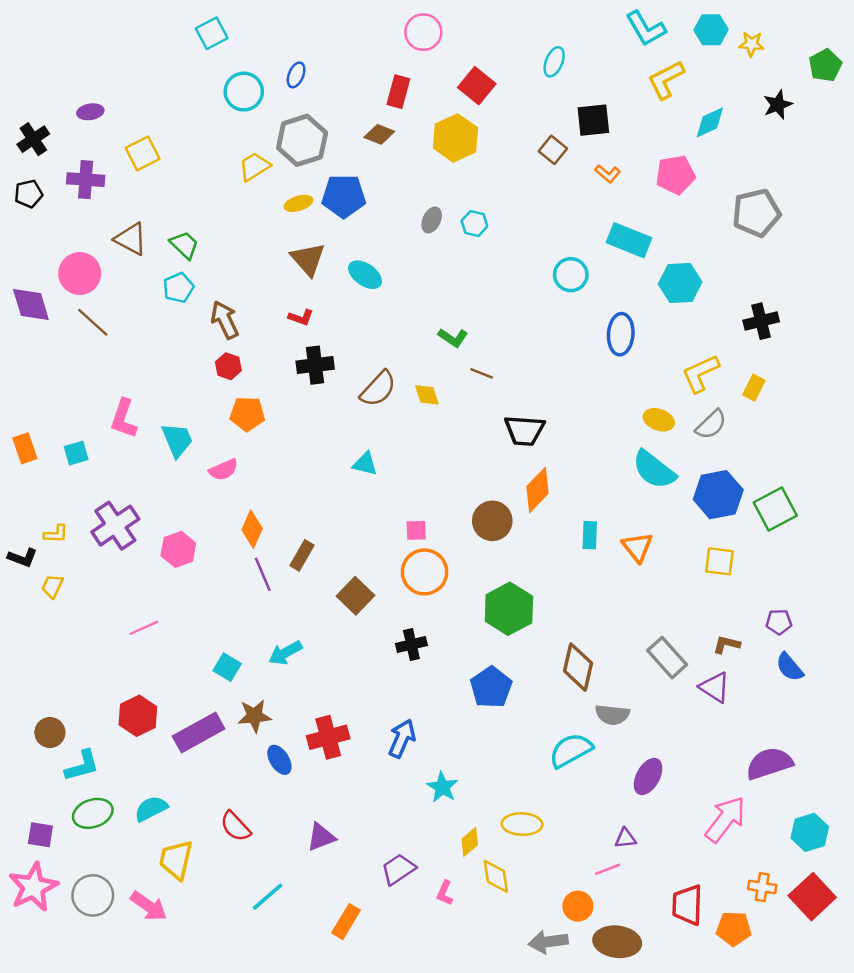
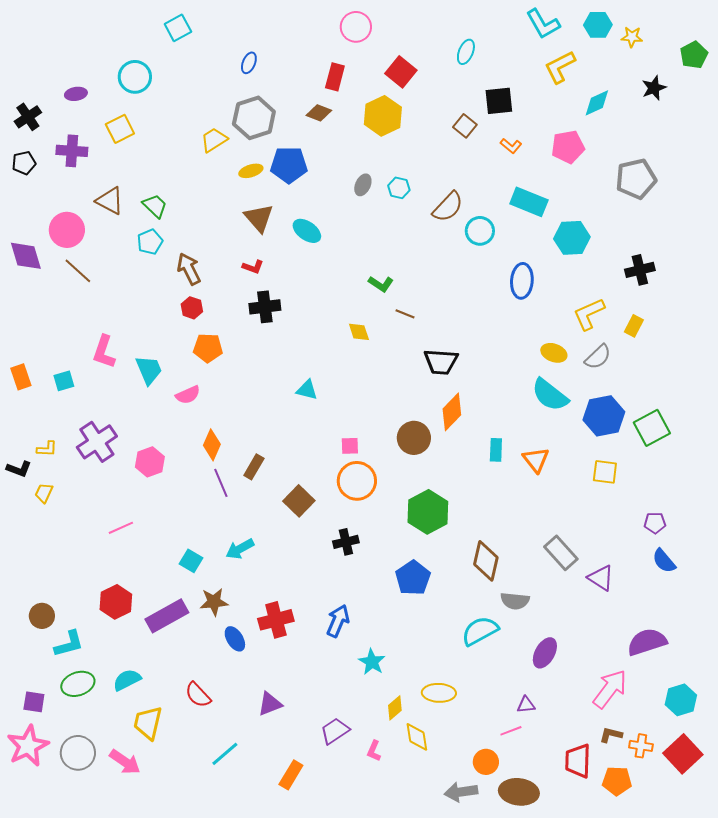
cyan circle: (244, 92) -> (135, 77), moved
brown semicircle: (378, 389) -> (448, 207), moved
brown L-shape: (727, 644) -> (611, 735), moved

